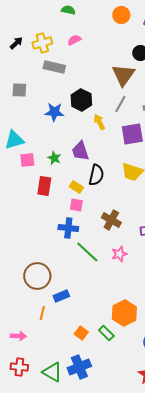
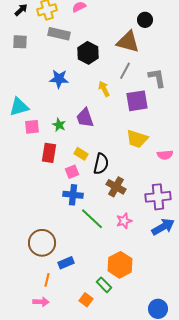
brown triangle: (123, 75) -> (128, 42), turned -50
gray square: (19, 90) -> (20, 42), moved
black hexagon: (81, 100) -> (88, 53), moved
black semicircle: (96, 175) -> (101, 164), moved
pink square: (76, 205) -> (72, 172), moved, turned -32
orange hexagon: (124, 313) -> (120, 265), moved
green rectangle: (106, 333) -> (104, 285), moved
pink arrow: (18, 336) -> (41, 302), moved

